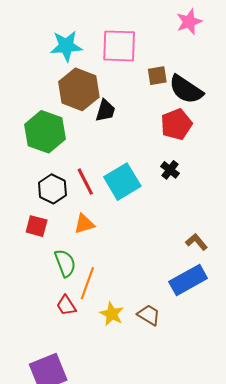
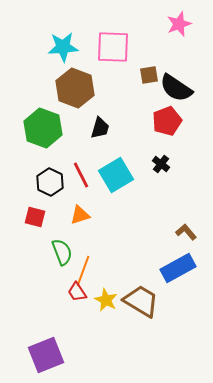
black trapezoid: (105, 111) -> (100, 128), moved
red trapezoid: (66, 305) -> (77, 292), moved
brown trapezoid: (149, 315) -> (141, 301), size x1.6

